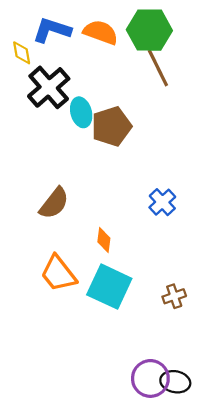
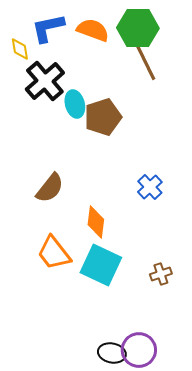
blue L-shape: (52, 30) -> (48, 28), turned -30
orange diamond: (104, 240) -> (96, 222), size x1.4
black ellipse: (175, 382) -> (112, 353), moved

